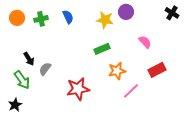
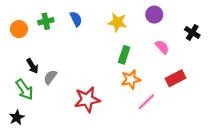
purple circle: (126, 12) -> (154, 15), moved
black cross: (172, 13) -> (192, 32), moved
orange circle: (17, 18) -> (19, 29), moved
green rectangle: (102, 49) -> (124, 55), moved, turned -49

